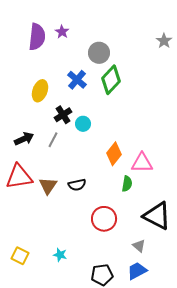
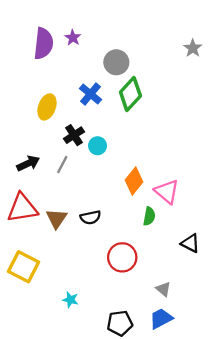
pink triangle: (142, 163) -> (167, 192), turned 40
black triangle: (157, 216) -> (190, 243), moved, size x0.6
yellow square: (20, 256) -> (23, 267), moved, size x1.5

